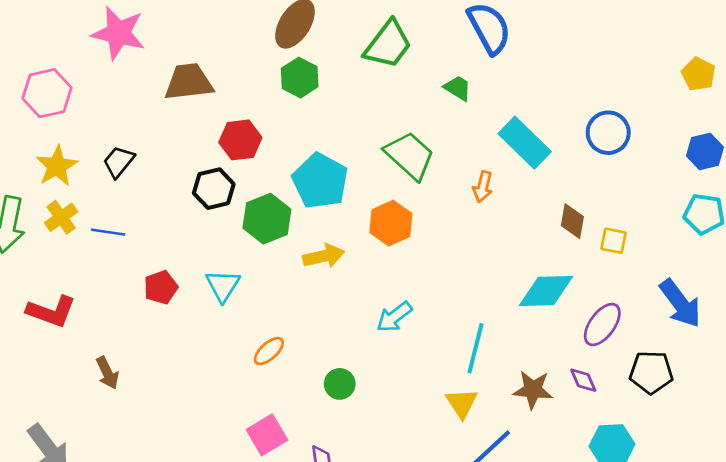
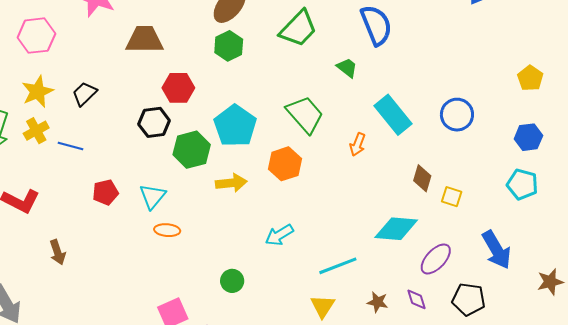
cyan line: (475, 348) -> (338, 266), turned 48
orange ellipse: (269, 351) -> (167, 230), moved, turned 40
brown star: (533, 390) -> (378, 302), size x0.7

